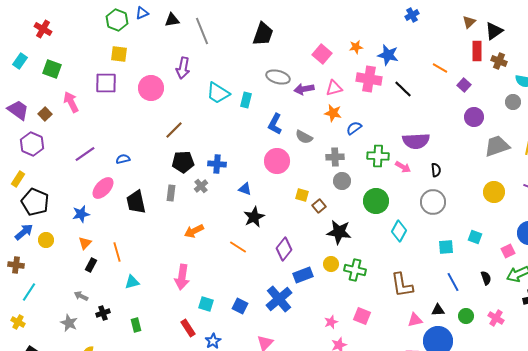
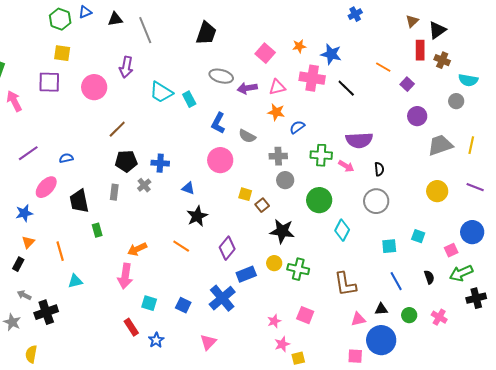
cyan rectangle: (246, 100) -> (189, 99), turned -42
orange arrow: (194, 231) -> (137, 249), moved
black rectangle: (91, 265) -> (18, 264), moved
black cross: (103, 313) -> (46, 312), size x1.6
green rectangle: (136, 325) -> (97, 230), moved

